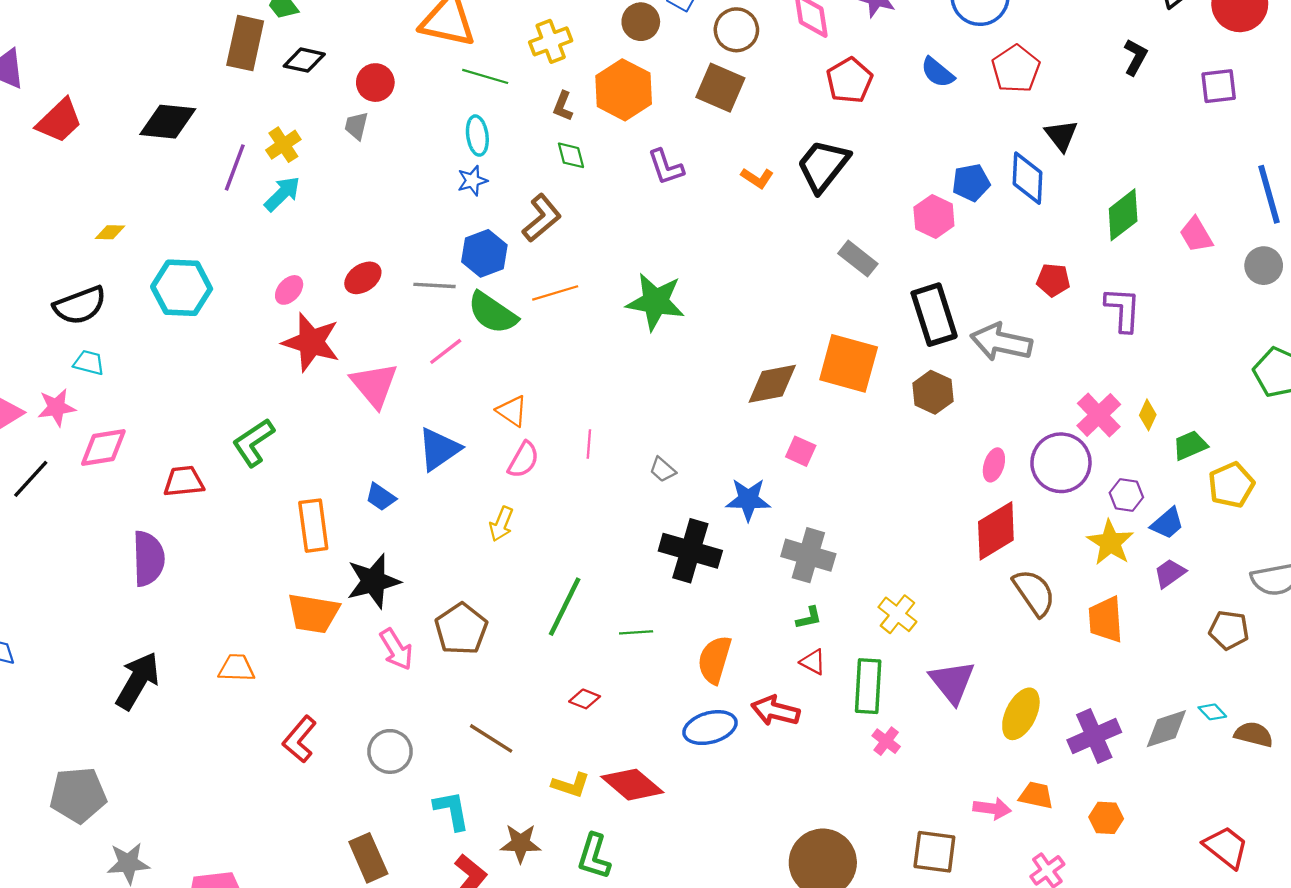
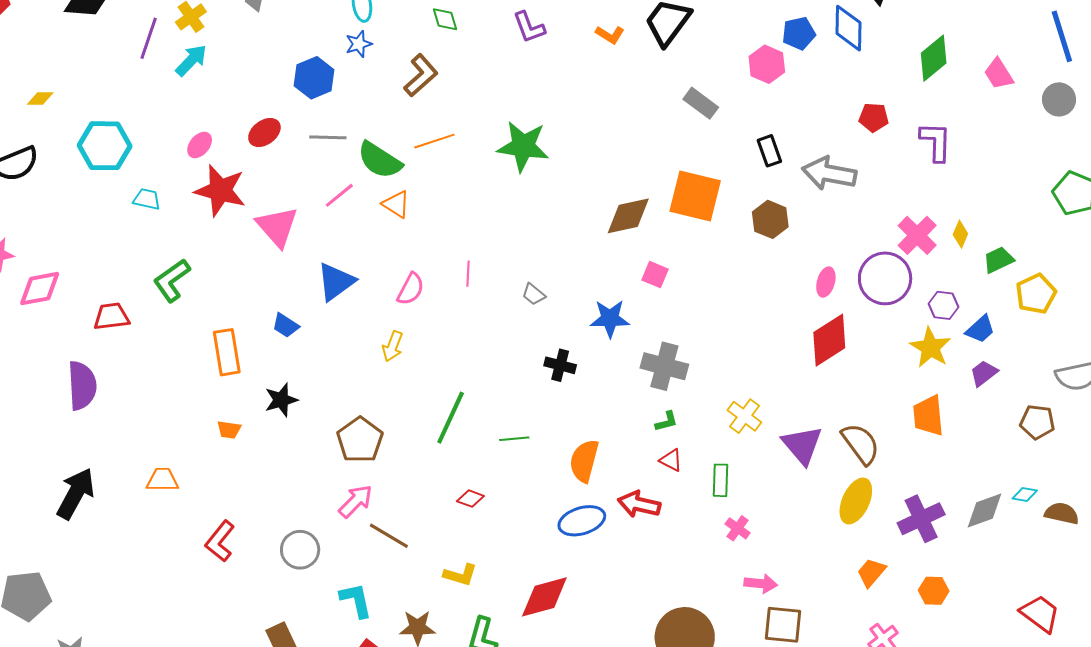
blue hexagon: (484, 253) -> (314, 78), moved
black rectangle: (934, 315) -> (769, 151), size x0.6
cyan trapezoid: (89, 363) -> (147, 199), moved
orange triangle: (512, 411) -> (396, 204), moved
black cross: (690, 551) -> (560, 365), size x0.6
black star: (373, 581) -> (281, 400), size x0.7
brown semicircle: (1034, 593) -> (861, 444), moved
orange trapezoid: (313, 613) -> (229, 430), size x0.5
pink arrow: (396, 649) -> (356, 501), moved, turned -102
purple triangle: (952, 682) -> (802, 445), moved
green rectangle: (868, 686) -> (720, 480), size x0.7
cyan diamond: (1212, 712) -> (1025, 495), turned -35
red diamond: (632, 785) -> (544, 597), moved, turned -54
orange trapezoid: (1036, 795) -> (871, 573), turned -60
pink arrow: (992, 808) -> (761, 584), moved

